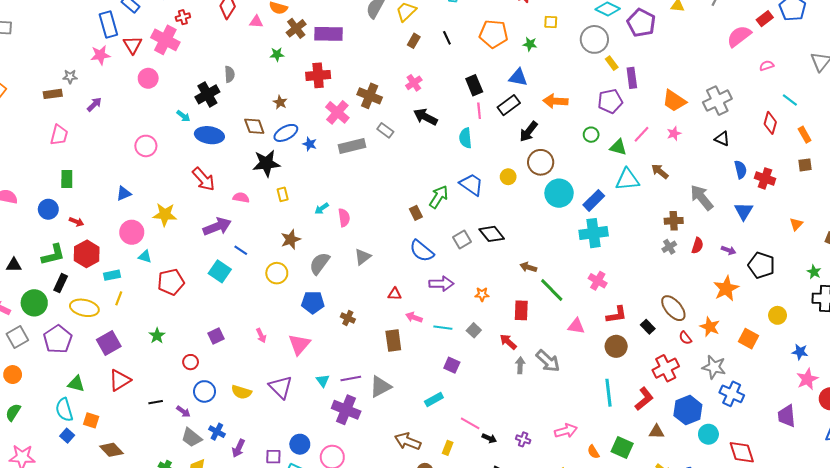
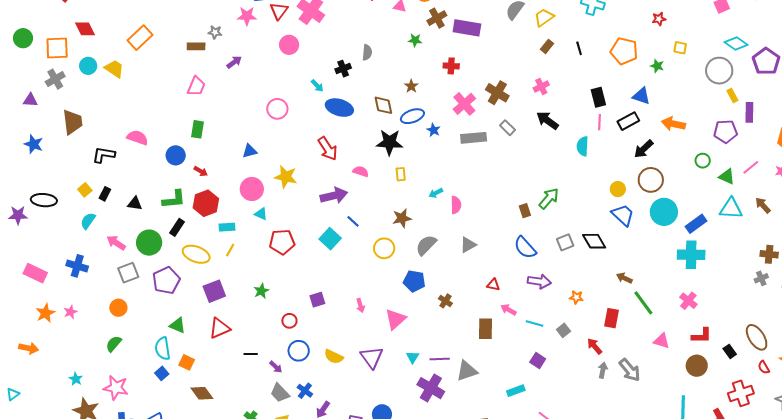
red cross: (318, 75) -> (451, 66), size x0.7
black cross: (207, 94) -> (343, 69), size x0.7
blue trapezoid: (471, 184) -> (623, 215), moved

